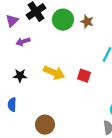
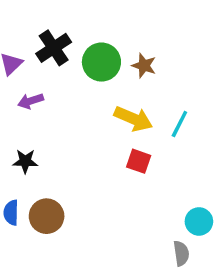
yellow arrow: (54, 73) -> (133, 119), moved
brown circle: (45, 125) -> (47, 216), moved

